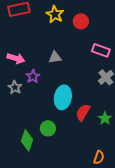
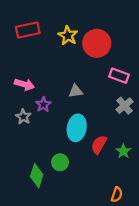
red circle: (81, 21) -> (97, 43), size x1.6
gray triangle: (55, 57) -> (76, 91), moved

